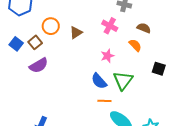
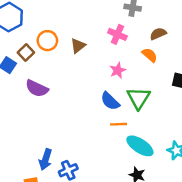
brown semicircle: (144, 28) -> (158, 34), turned -40
brown square: (35, 42) -> (26, 52), moved
purple semicircle: (39, 65) -> (37, 88), turned 60

